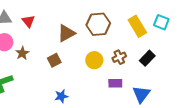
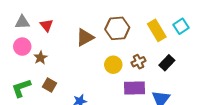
cyan square: (161, 22) -> (181, 26), turned 35
brown square: (54, 60) -> (50, 85), moved, turned -32
purple rectangle: (115, 83) -> (134, 88), size x1.5

